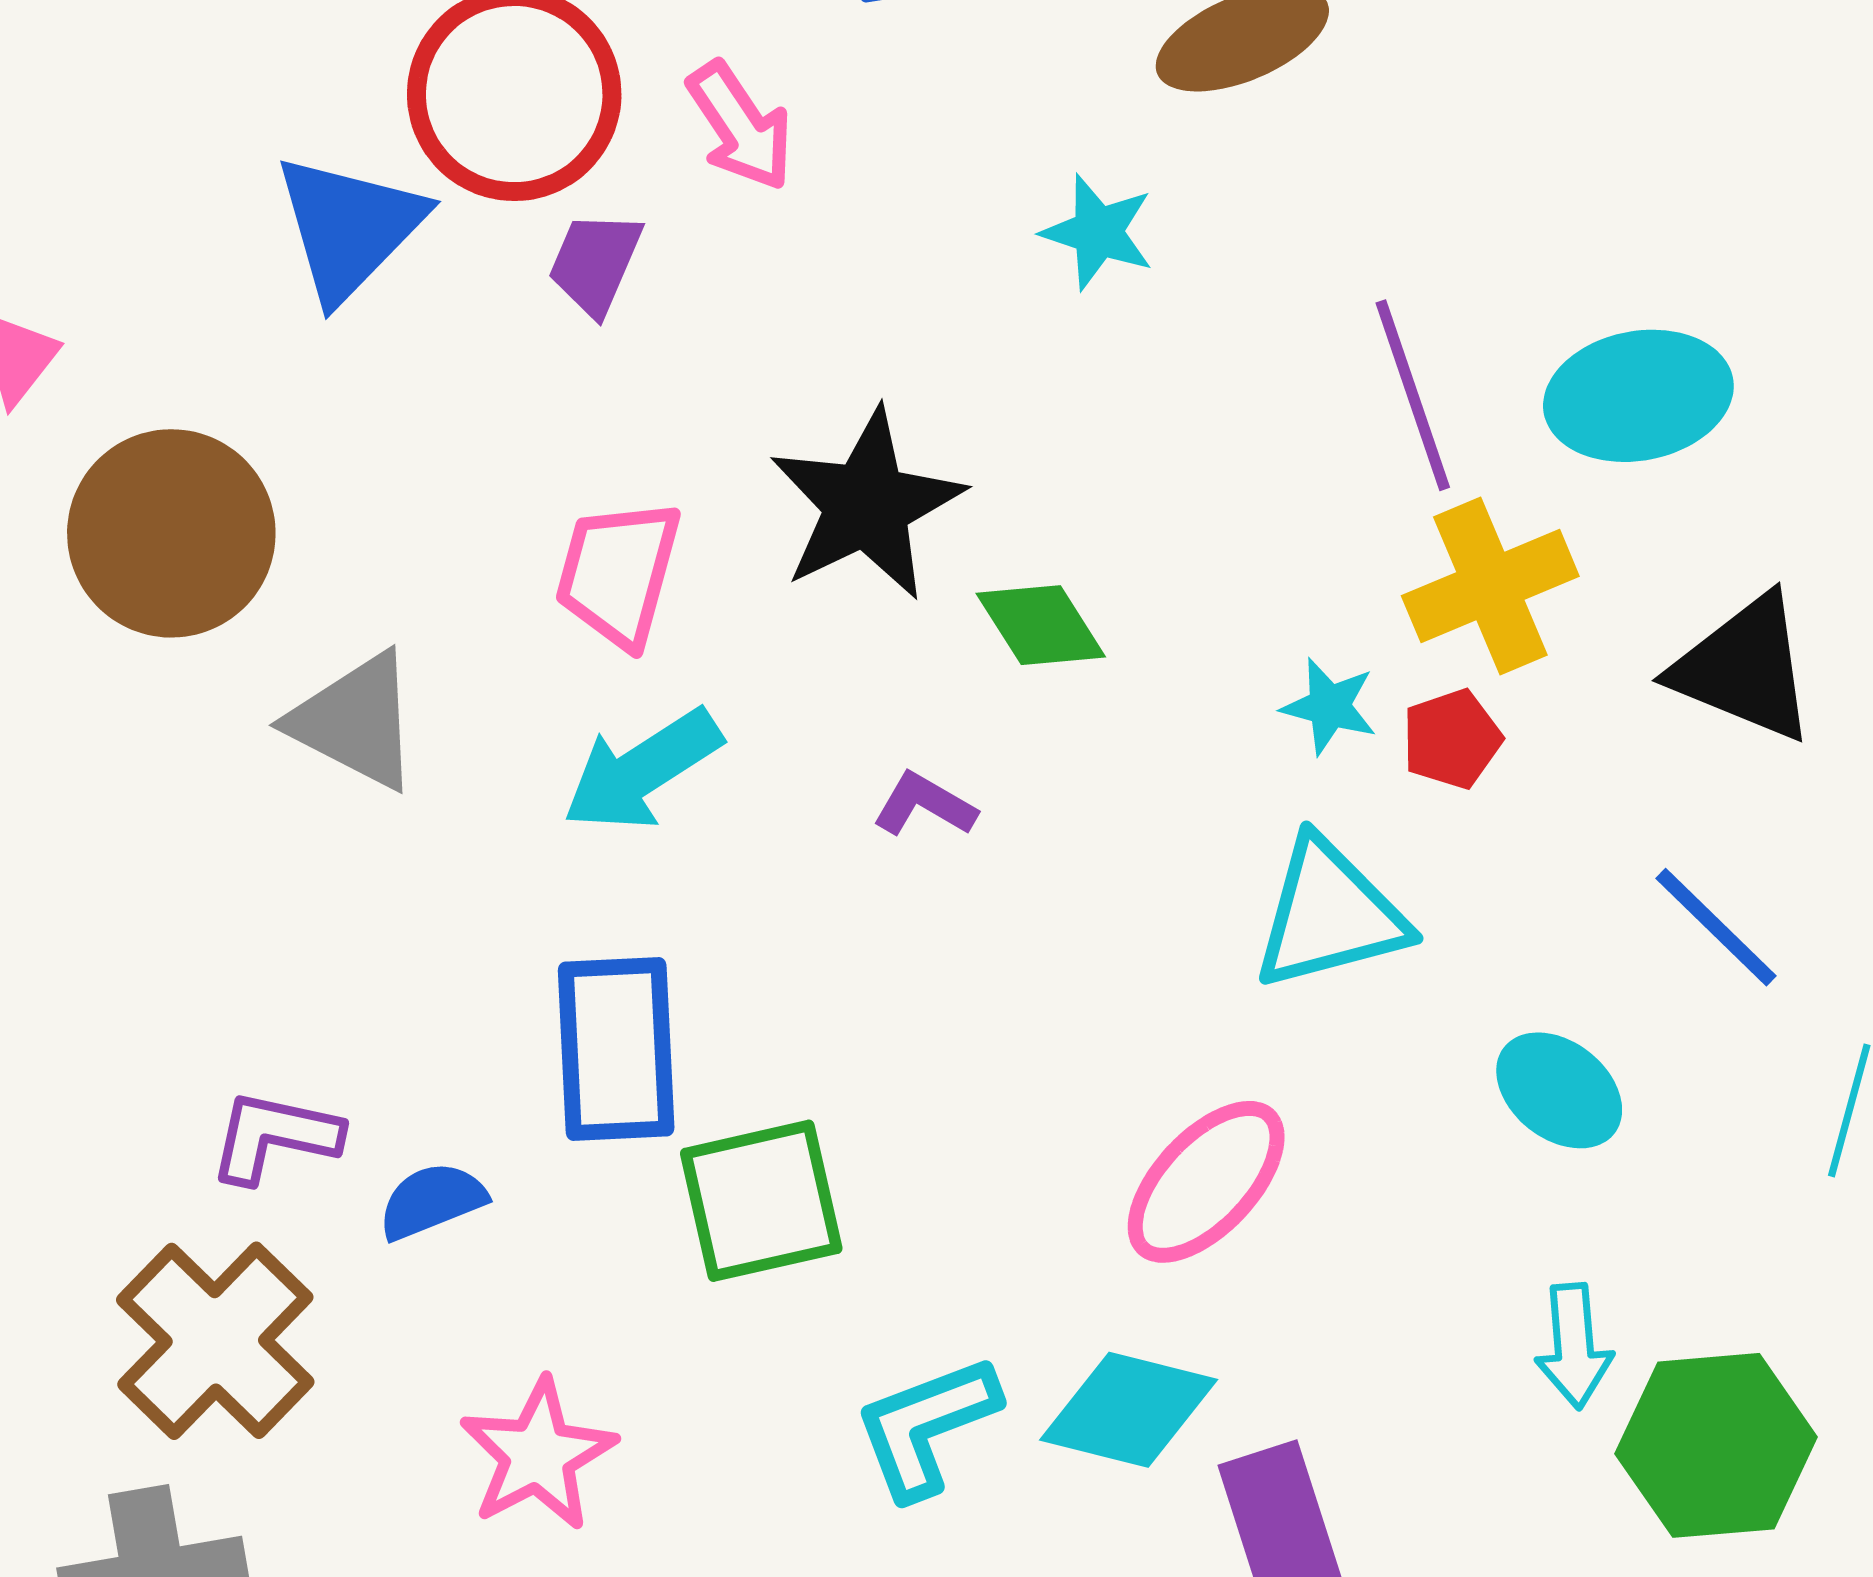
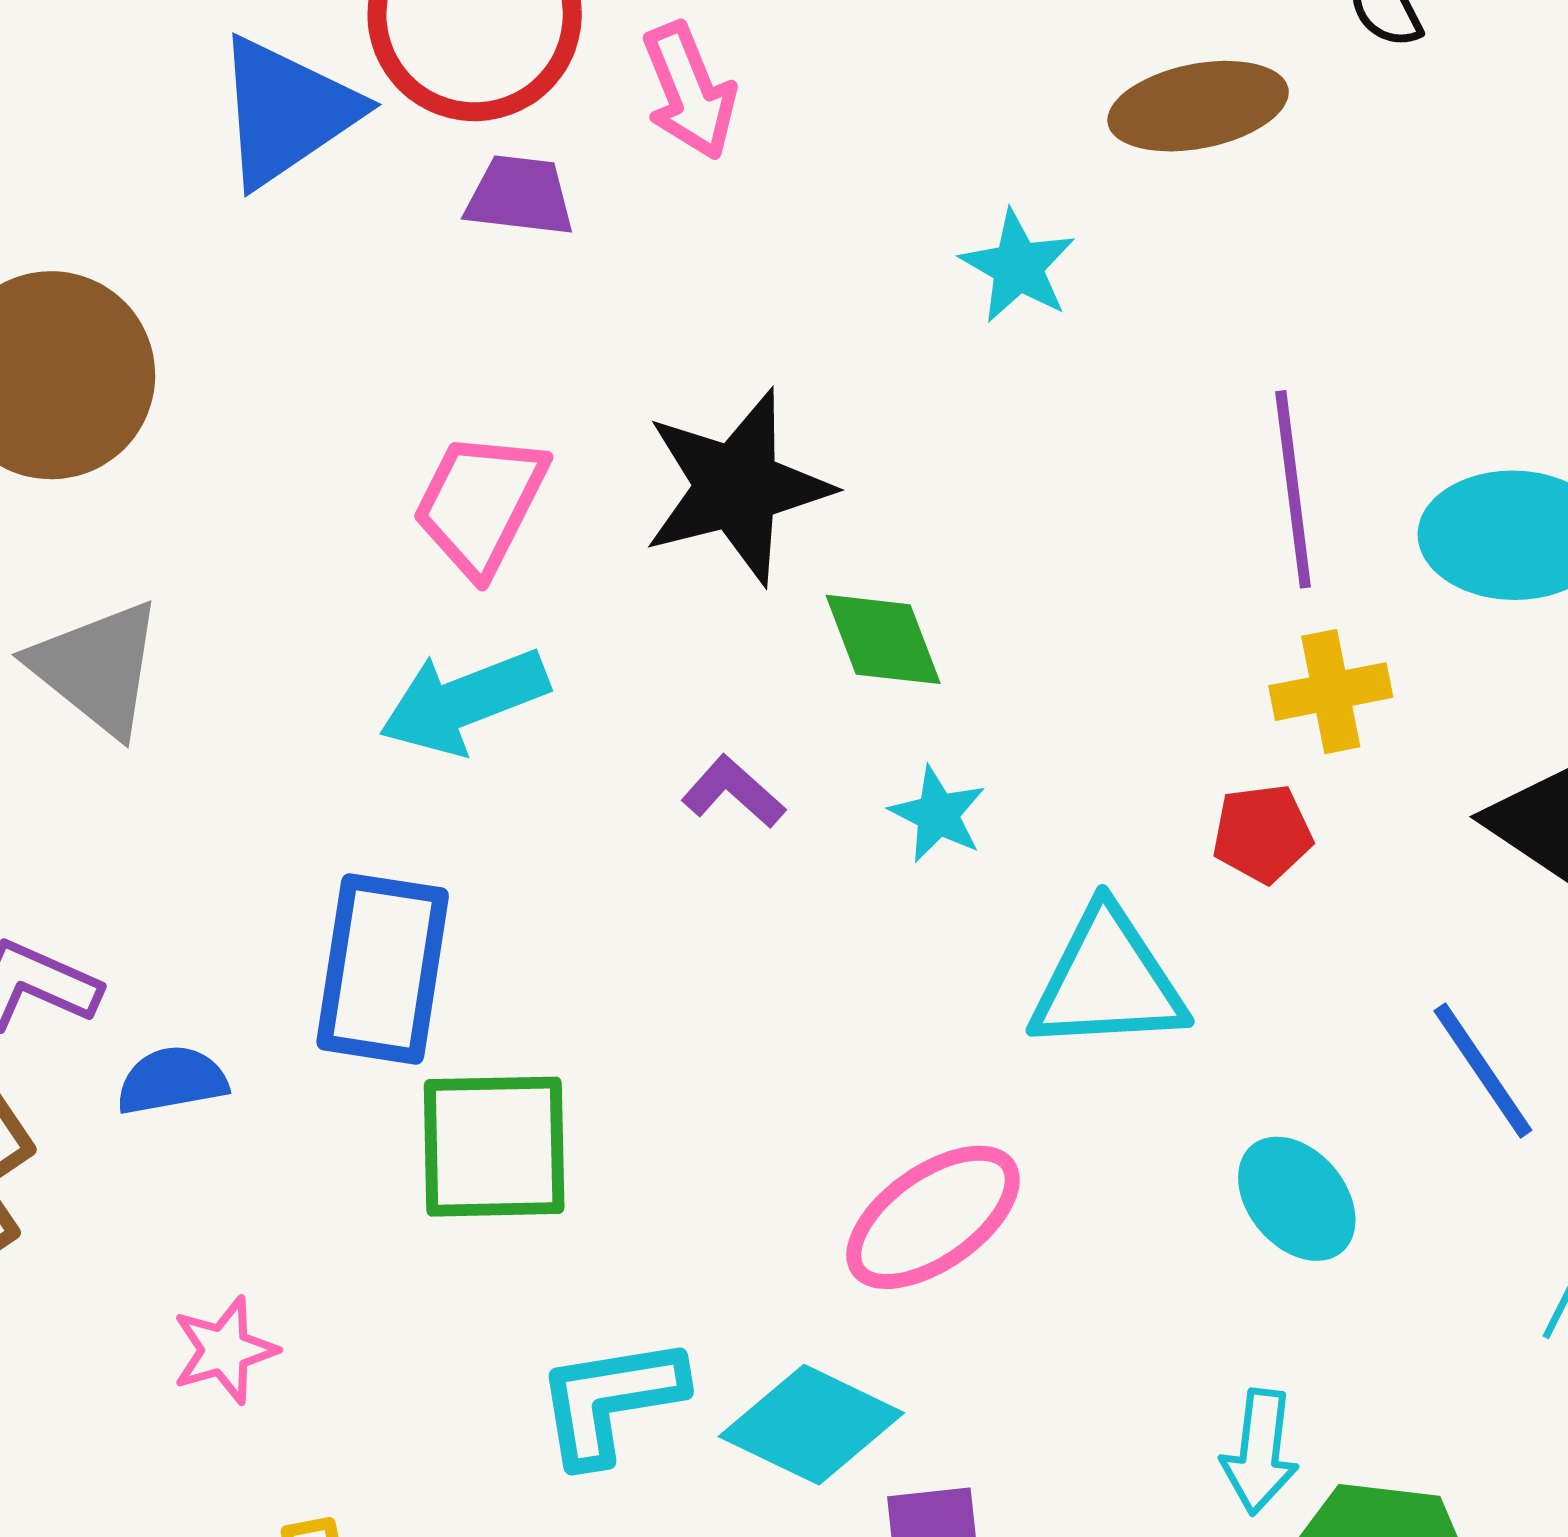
purple trapezoid: (595, 263) -> (520, 196), turned 62
yellow cross: (1490, 586) -> (1331, 692), size x0.7
cyan star: (1329, 706) -> (938, 814), moved
gray triangle: (355, 721) -> (97, 668), moved
pink star: (538, 1455) -> (224, 1350), size x0.7

